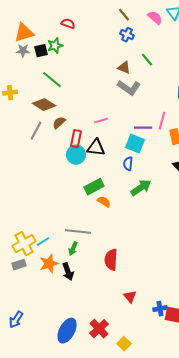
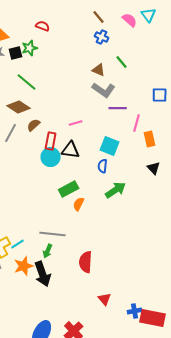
purple line: (143, 128) -> (118, 108), moved
orange semicircle: (104, 202) -> (79, 204), turned -96
black arrow: (68, 272) -> (43, 274), size x1.4

